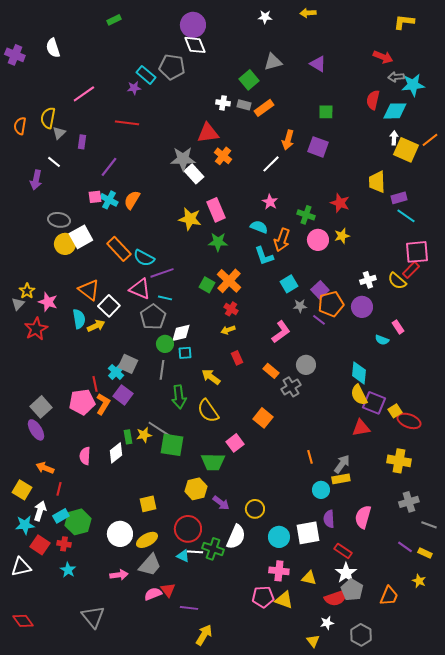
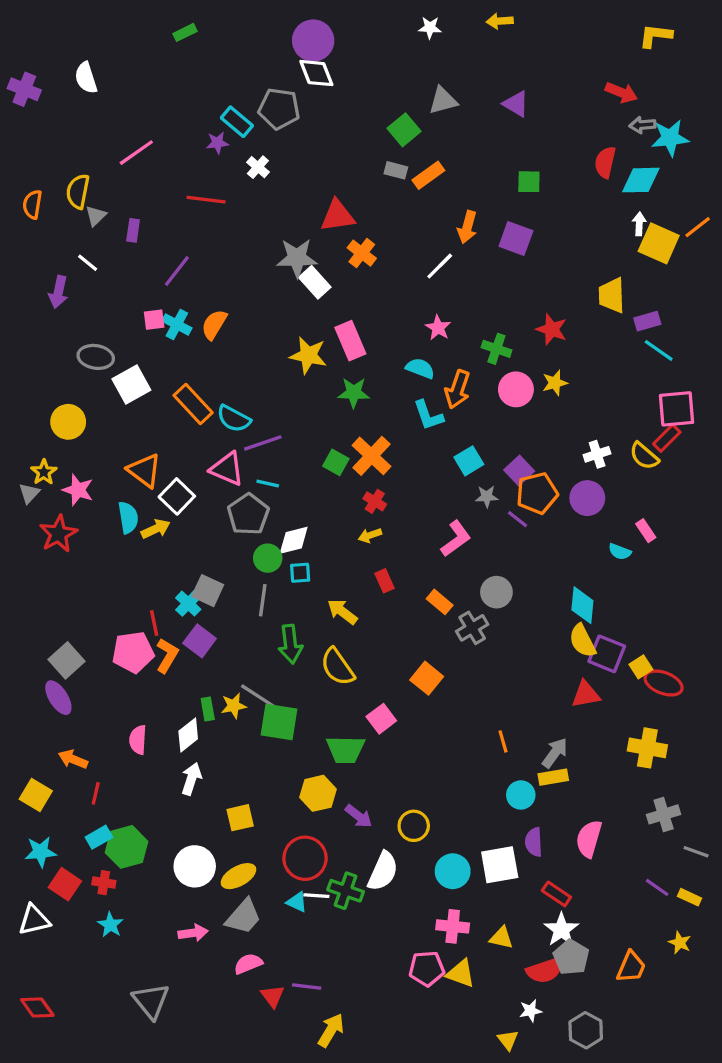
white cross: (223, 103) -> (258, 167), moved, turned 32
yellow circle: (65, 244) -> (68, 422), moved
white arrow: (40, 511) -> (191, 779), moved
red triangle: (168, 590) -> (273, 996), moved

